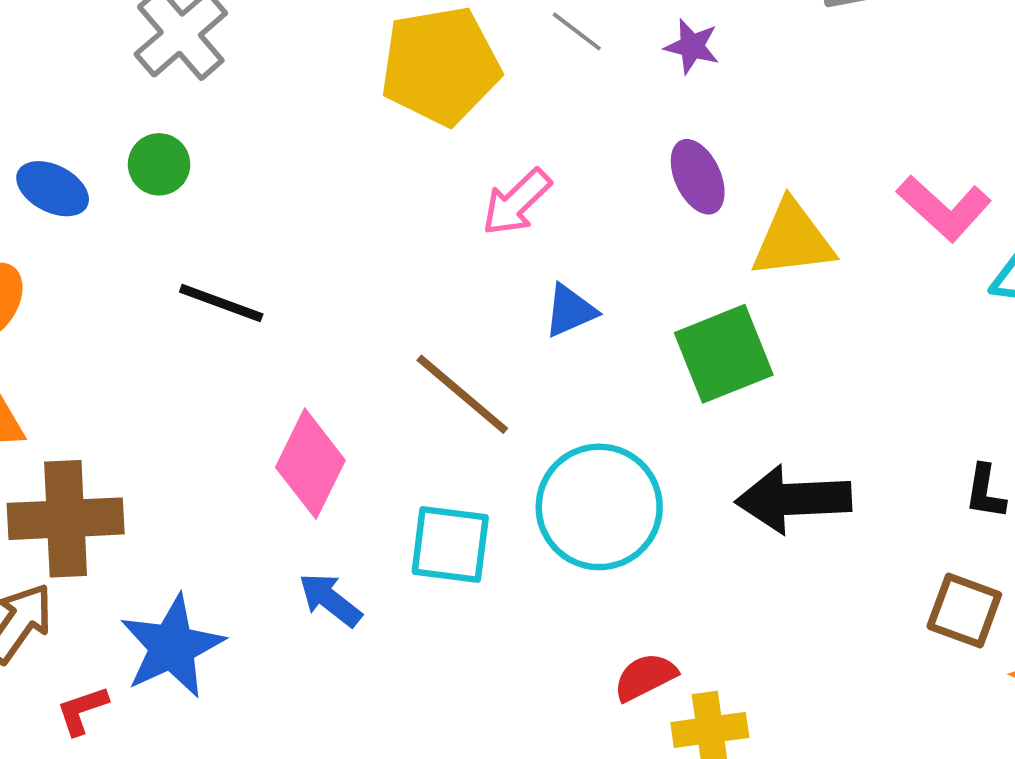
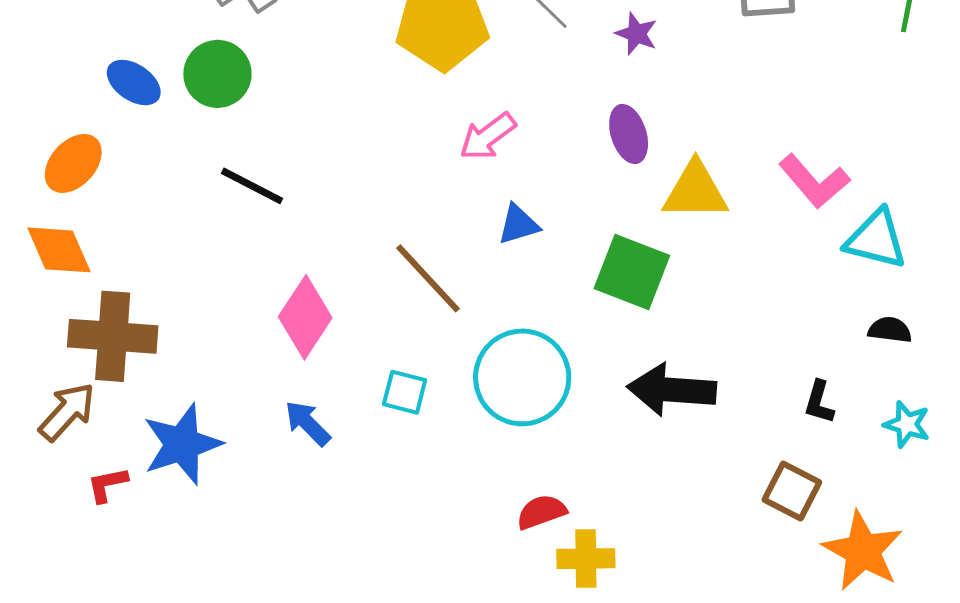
green circle: (159, 164) -> (217, 74), size x1.4
green square: (724, 354) -> (632, 272), turned 36
cyan square: (450, 544) -> (405, 392), size x0.7

